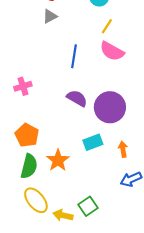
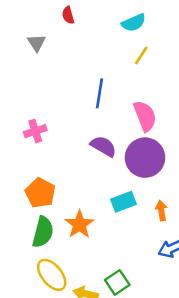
gray triangle: (50, 16) -> (37, 43), moved, turned -35
pink semicircle: (112, 51) -> (145, 116), moved, turned -140

